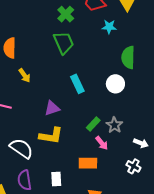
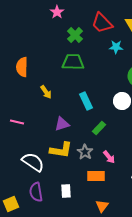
green trapezoid: (64, 43) -> (73, 62), turned -65
yellow arrow: (25, 75) -> (46, 92), moved
green rectangle: (93, 124) -> (99, 128), moved
gray star: (114, 125) -> (85, 152), moved

